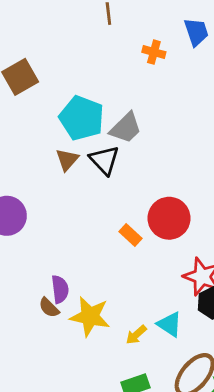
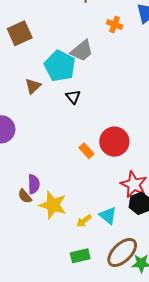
gray trapezoid: (126, 128) -> (82, 51), moved
brown triangle: (67, 160) -> (33, 86), moved
black triangle: (104, 160) -> (73, 97), size x0.7

